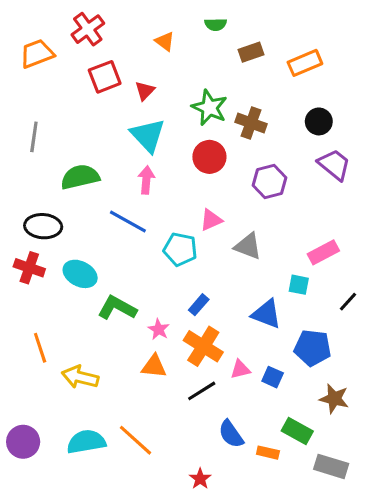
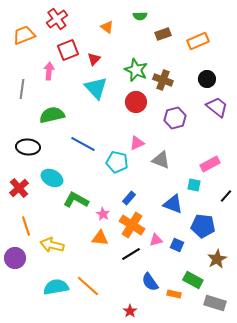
pink arrow: (146, 180) -> (49, 71), moved
red cross: (29, 268) -> (19, 188), moved, turned 30
brown star: (334, 399) -> (217, 259), turned 30
purple circle: (23, 442) -> (15, 258), moved

